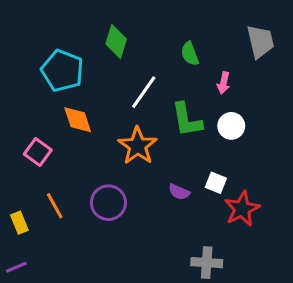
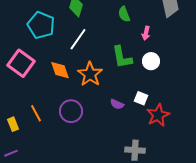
white line: (144, 92) -> (78, 39), moved
orange diamond: (78, 120) -> (60, 70), moved
pink square: (38, 152) -> (21, 63), moved, size x1.5

